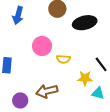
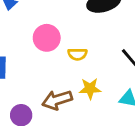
yellow star: (85, 78) -> (90, 89), moved

